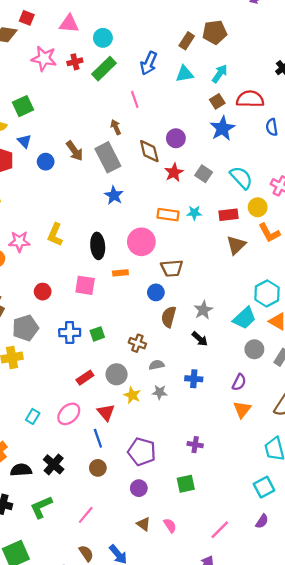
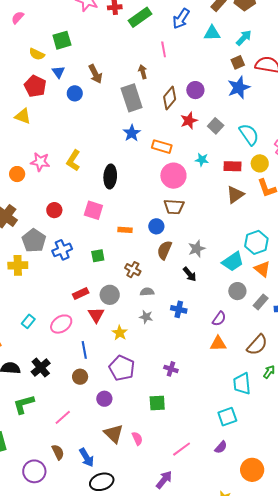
brown arrow: (75, 151) -> (95, 74), moved
brown diamond: (149, 151) -> (170, 98), turned 45
orange rectangle: (168, 215) -> (162, 147), moved
pink circle: (141, 242) -> (173, 176), moved
orange rectangle: (120, 273) -> (125, 230), moved
gray pentagon: (25, 328) -> (34, 241), turned -30
blue cross: (70, 333) -> (62, 250), moved, turned -30
yellow star: (132, 395) -> (120, 333), moved
orange triangle: (242, 409) -> (218, 344), turned 42
red triangle: (106, 412) -> (96, 315), moved
purple circle: (139, 488) -> (104, 399), moved
brown triangle: (144, 524) -> (114, 434), size x1.5

